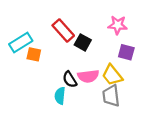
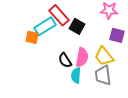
cyan rectangle: (21, 42) -> (45, 26), moved
pink semicircle: (88, 76) -> (82, 57), turned -72
cyan semicircle: (60, 96) -> (76, 75), moved

